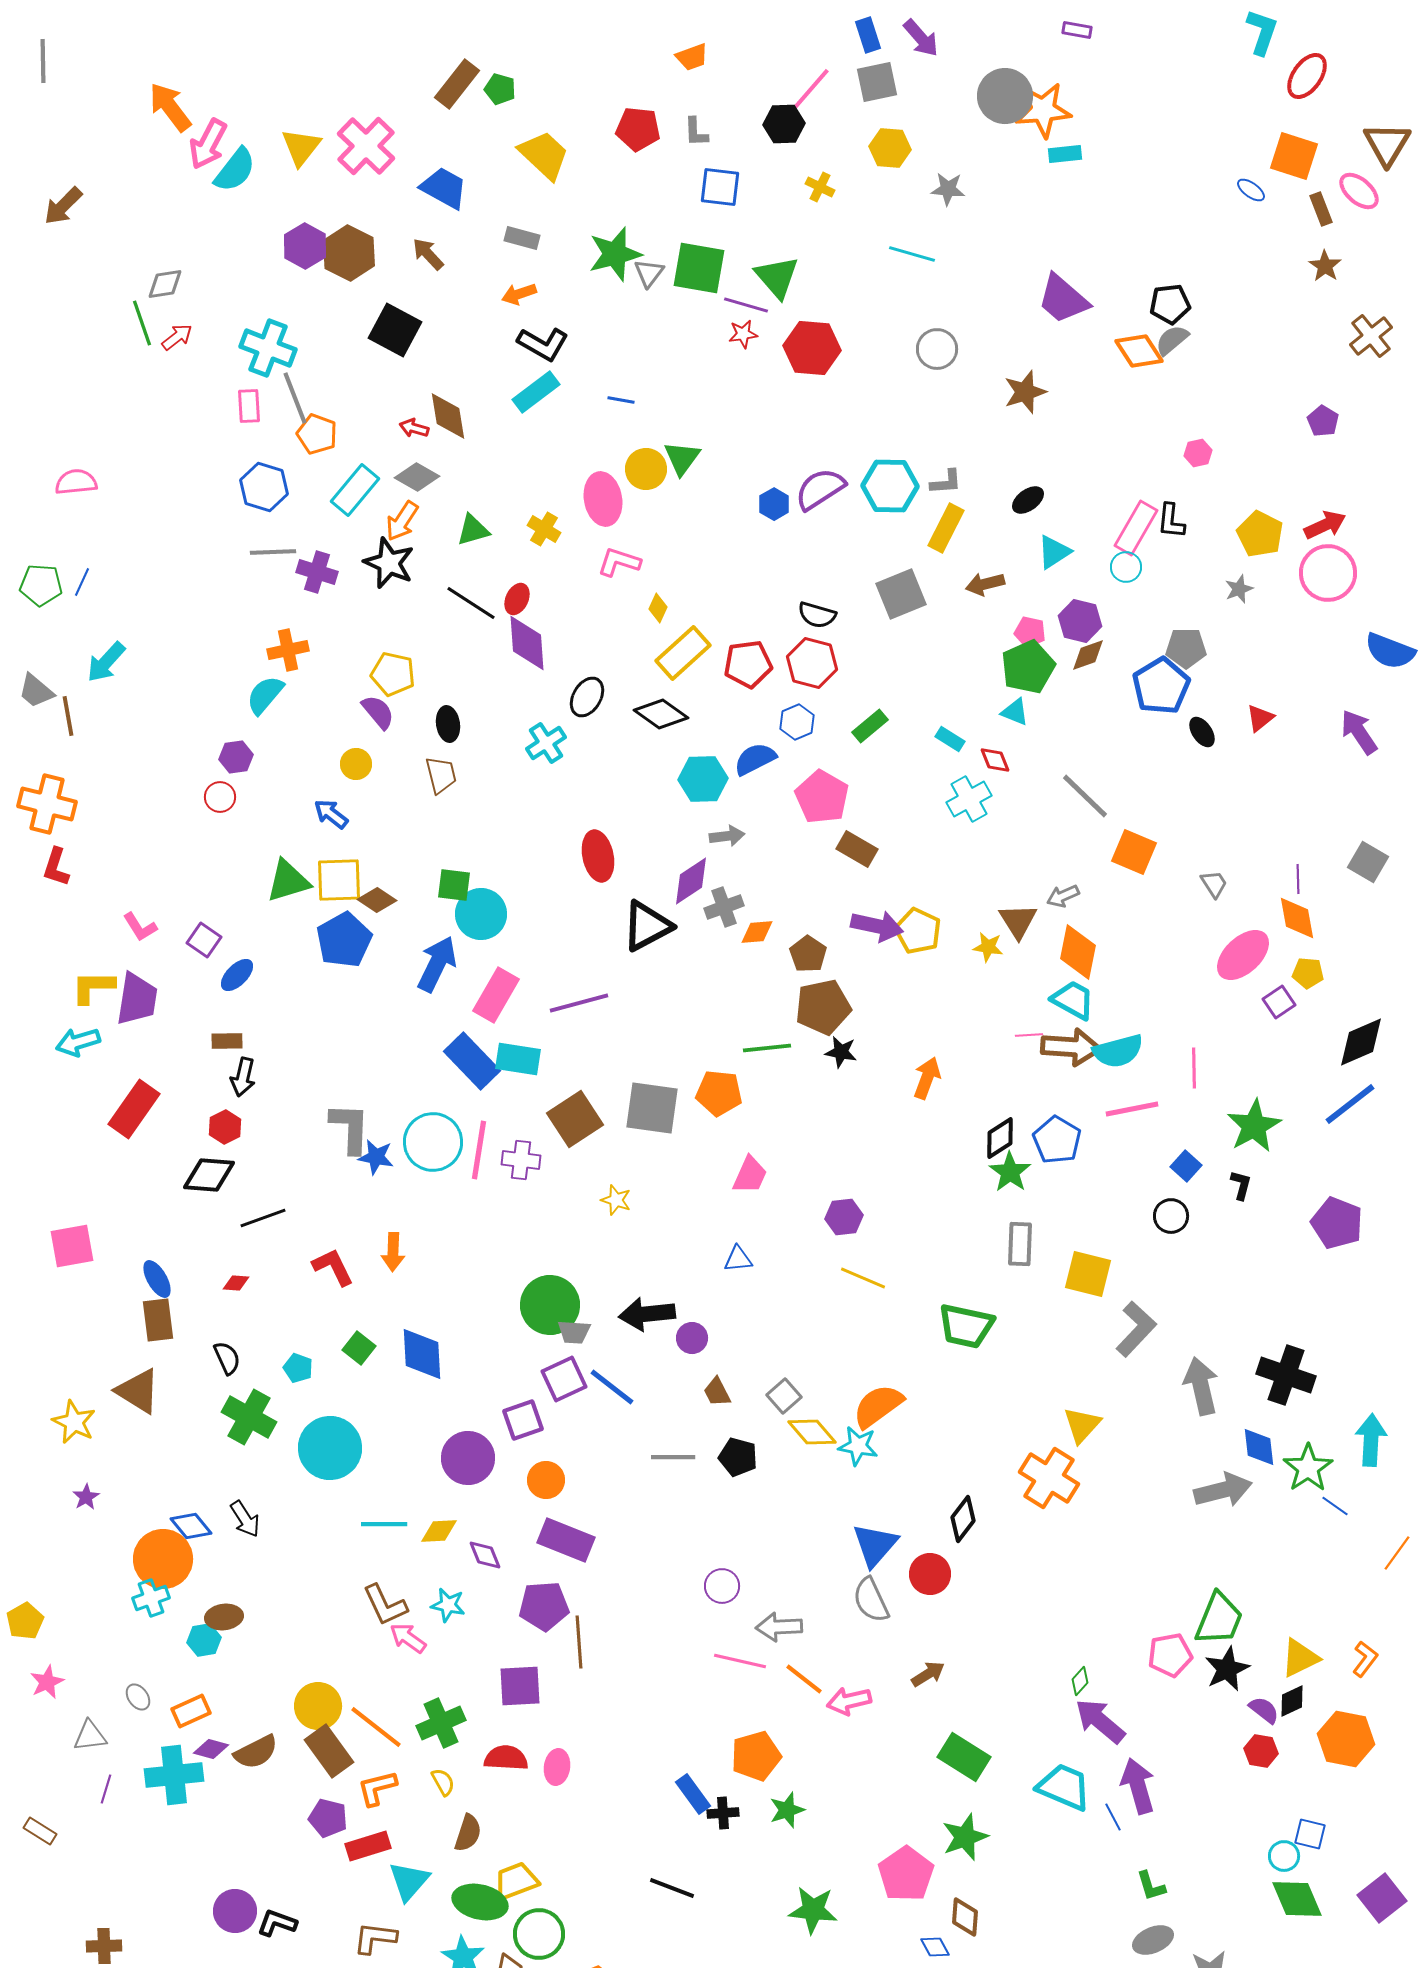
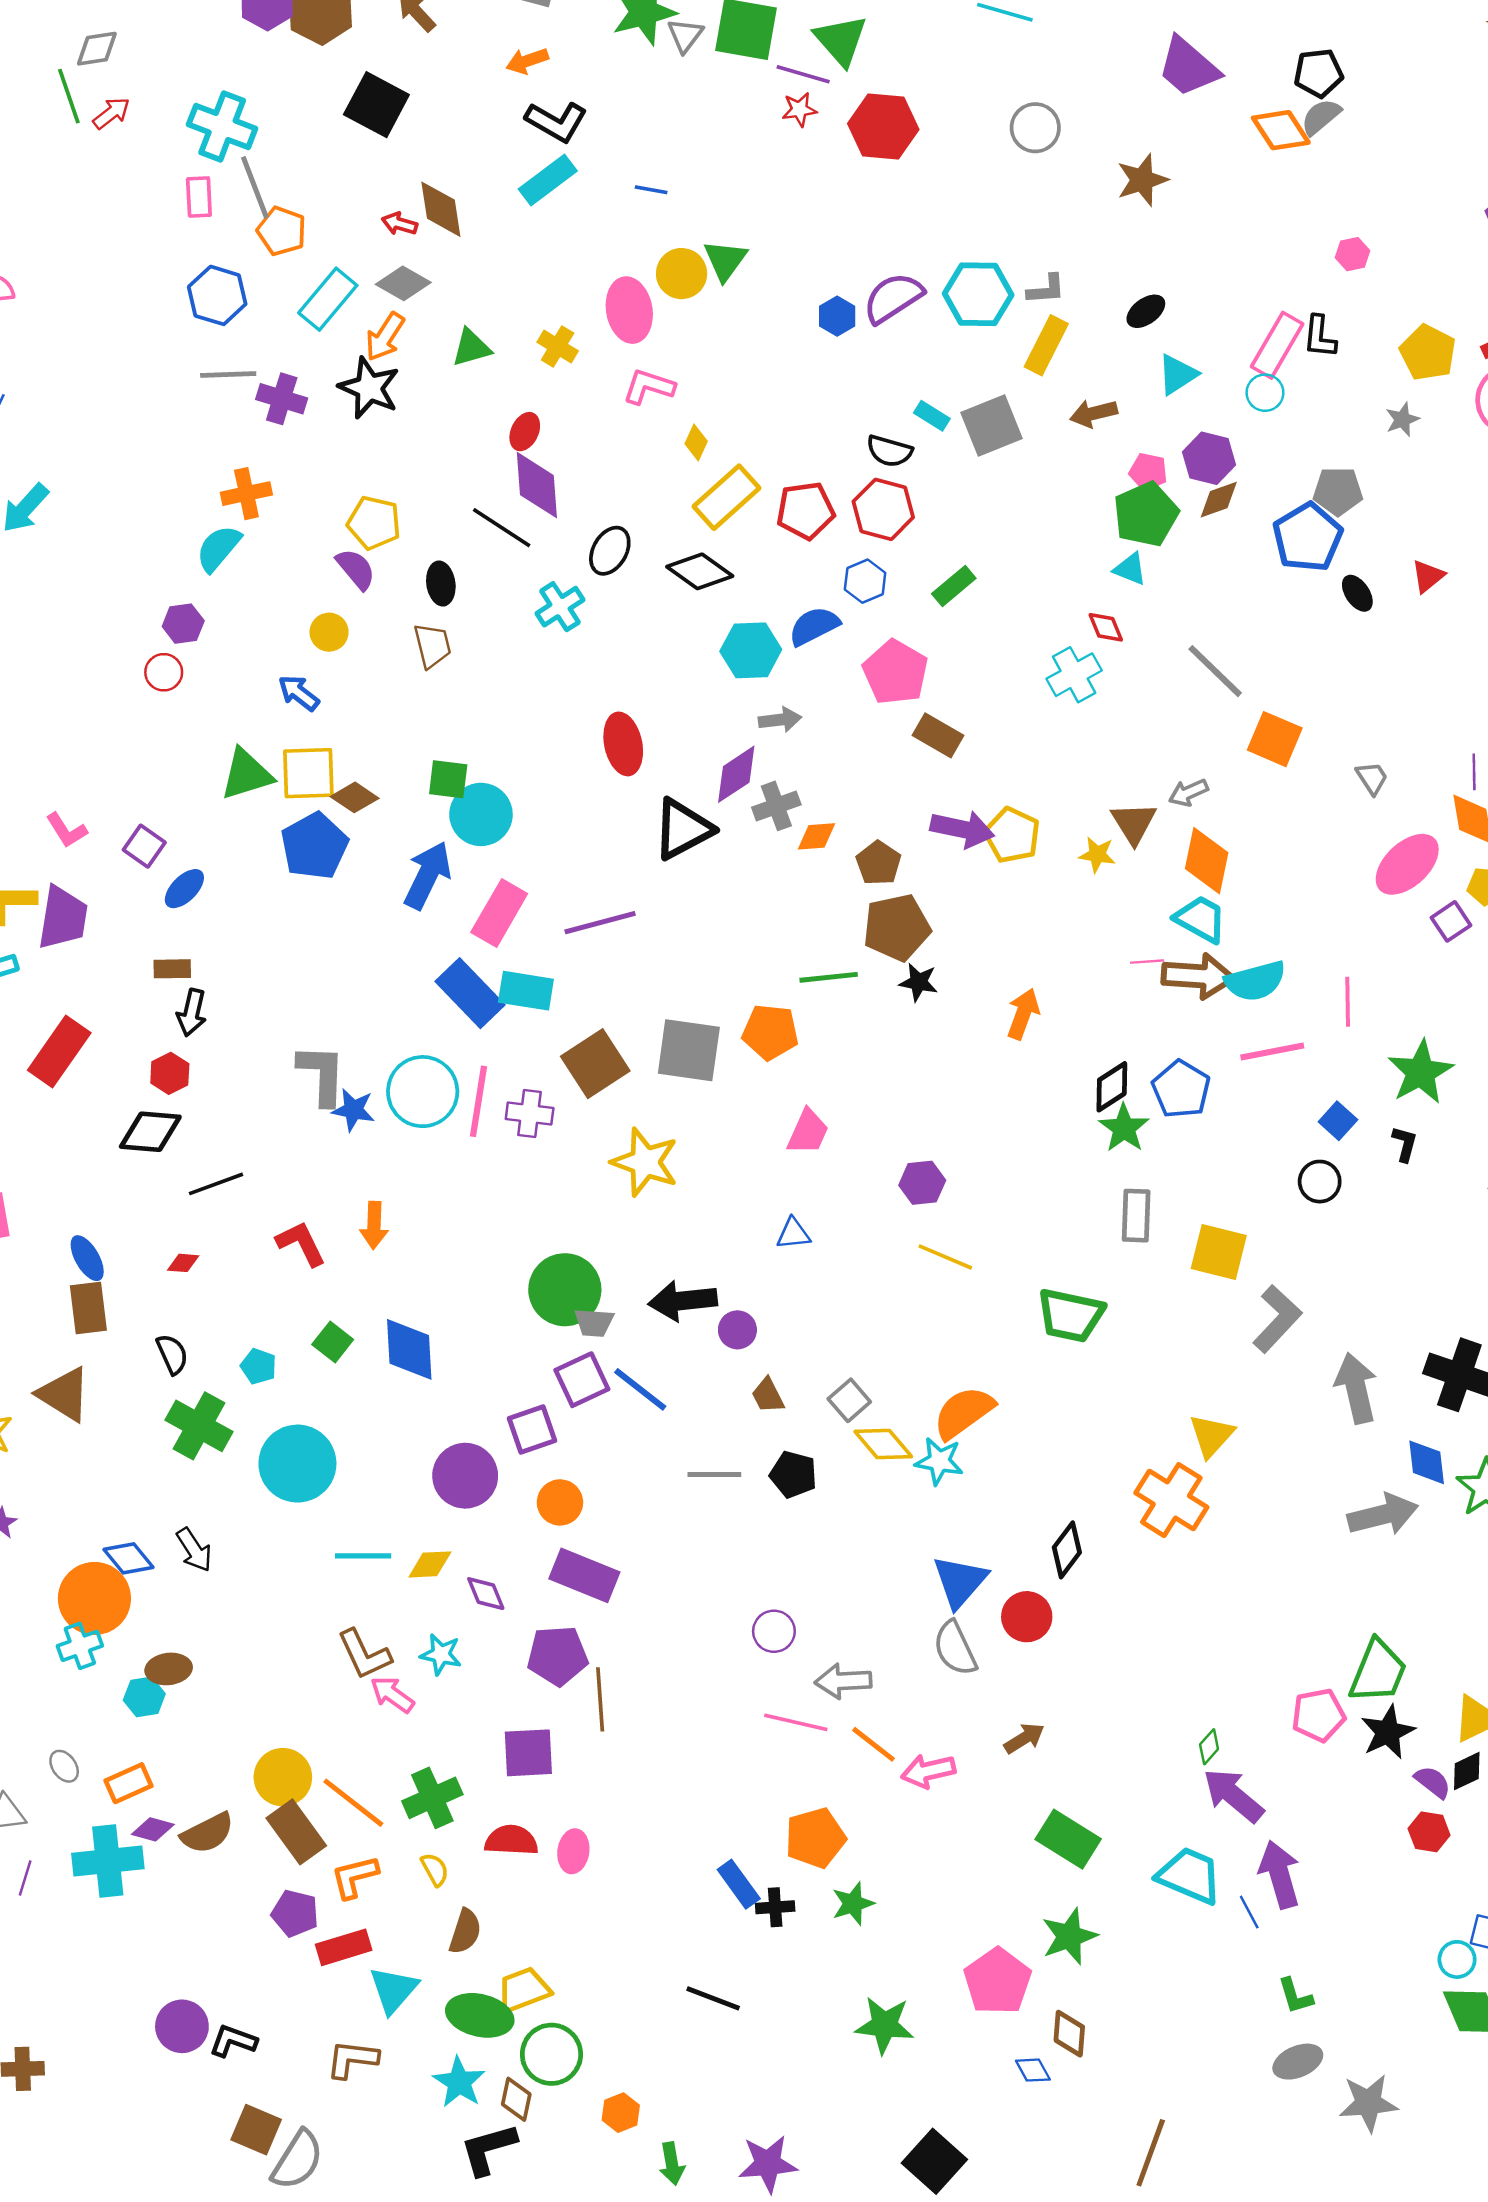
black line: (471, 603) -> (502, 528), moved
cyan rectangle: (950, 739) -> (932, 416), moved
yellow star: (616, 1200) -> (645, 1162), size x1.8

